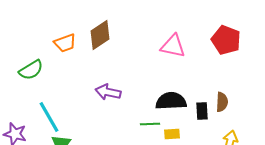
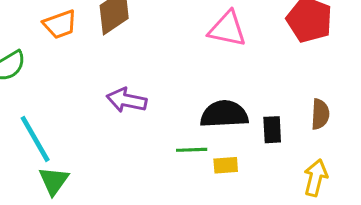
brown semicircle: (222, 102) -> (320, 114), moved

